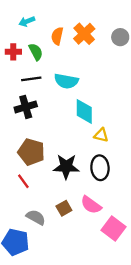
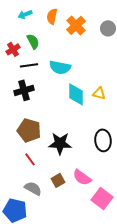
orange semicircle: (57, 36) -> (52, 16), moved
red cross: (13, 52) -> (13, 49), moved, turned -32
yellow triangle: (101, 135) -> (99, 93), moved
black ellipse: (100, 168) -> (103, 140), moved
red line: (23, 181) -> (30, 159), moved

